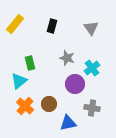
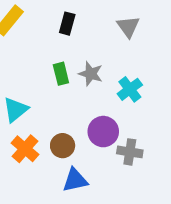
green rectangle: (30, 63) -> (61, 74), moved
purple circle: (75, 84) -> (103, 132), moved
blue triangle: (68, 123) -> (75, 180), moved

